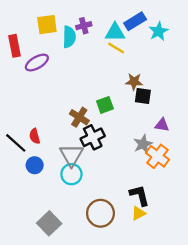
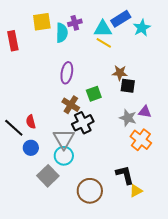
purple ellipse: (37, 63) -> (67, 73), moved, turned -50
gray star: (143, 144) -> (128, 118), moved, turned -30
yellow triangle: (138, 213) -> (136, 191), moved
gray square: (49, 223) -> (48, 176), moved

